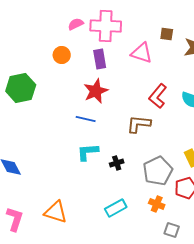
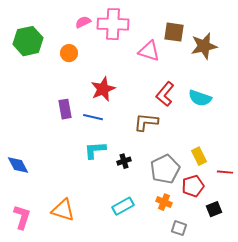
brown square: (167, 34) -> (174, 32), size x1.5
purple rectangle: (100, 59) -> (65, 109), moved
green hexagon: (21, 88) -> (28, 41), moved

